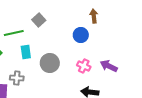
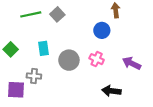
green line: (14, 33) -> (31, 14), moved
pink cross: (84, 66) -> (97, 59), moved

